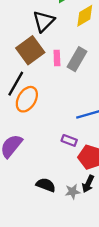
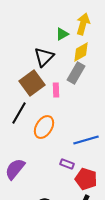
gray rectangle: (77, 59) -> (76, 73), moved
orange ellipse: (27, 99) -> (44, 127), moved

